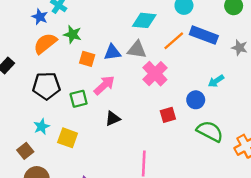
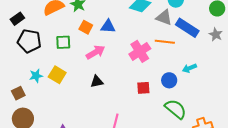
orange line: (174, 41) -> (165, 42), moved, turned 36
gray star: (240, 48) -> (216, 34), moved
gray triangle: (137, 50) -> (164, 18), moved
black pentagon: (46, 86) -> (29, 41), moved
green square: (79, 99) -> (63, 42), moved
yellow square: (68, 138) -> (57, 75), moved

